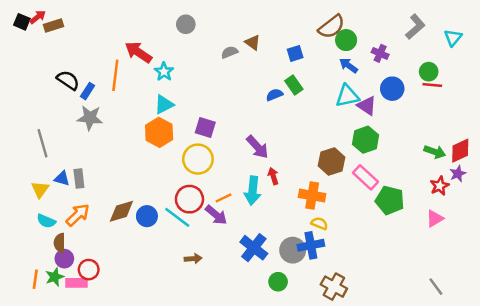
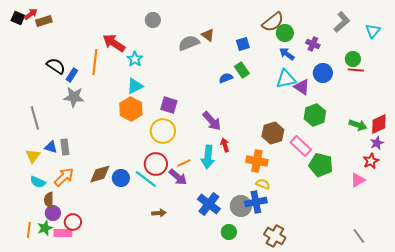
gray semicircle: (230, 52) -> (189, 43), size x1.5
green hexagon: (366, 140) -> (315, 115), moved
red star: (440, 186) -> (371, 161), moved

